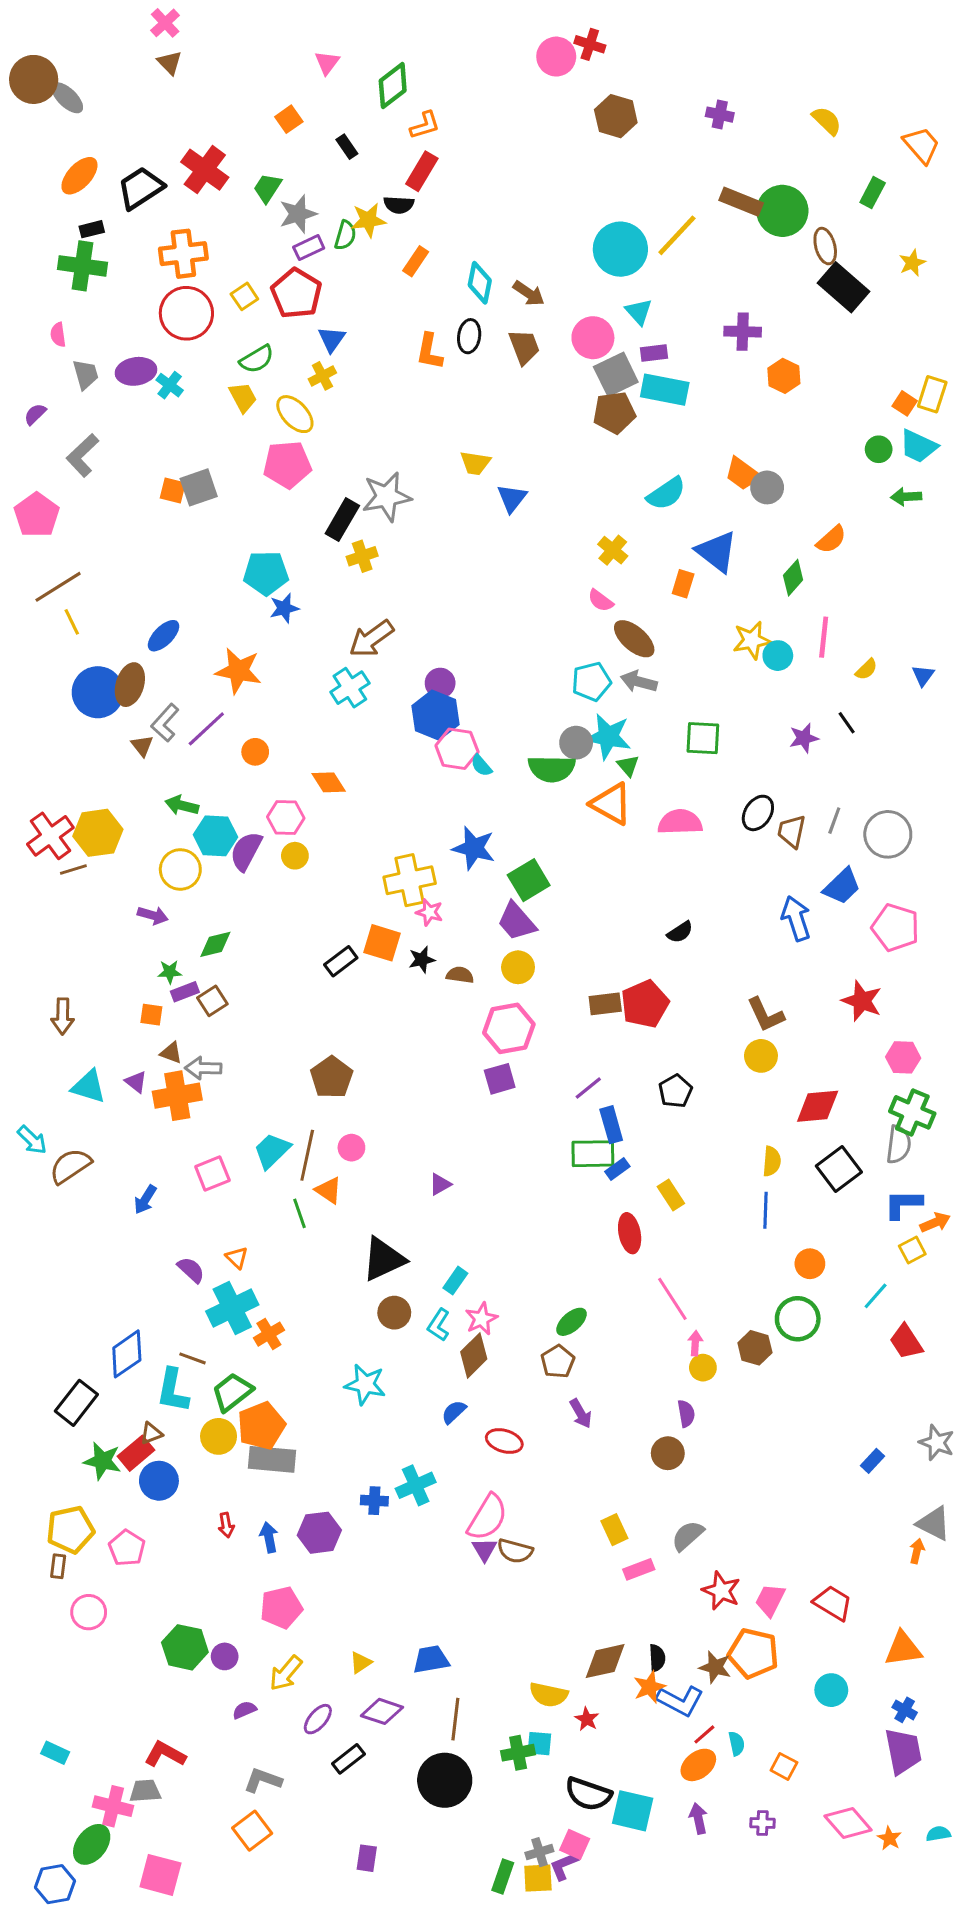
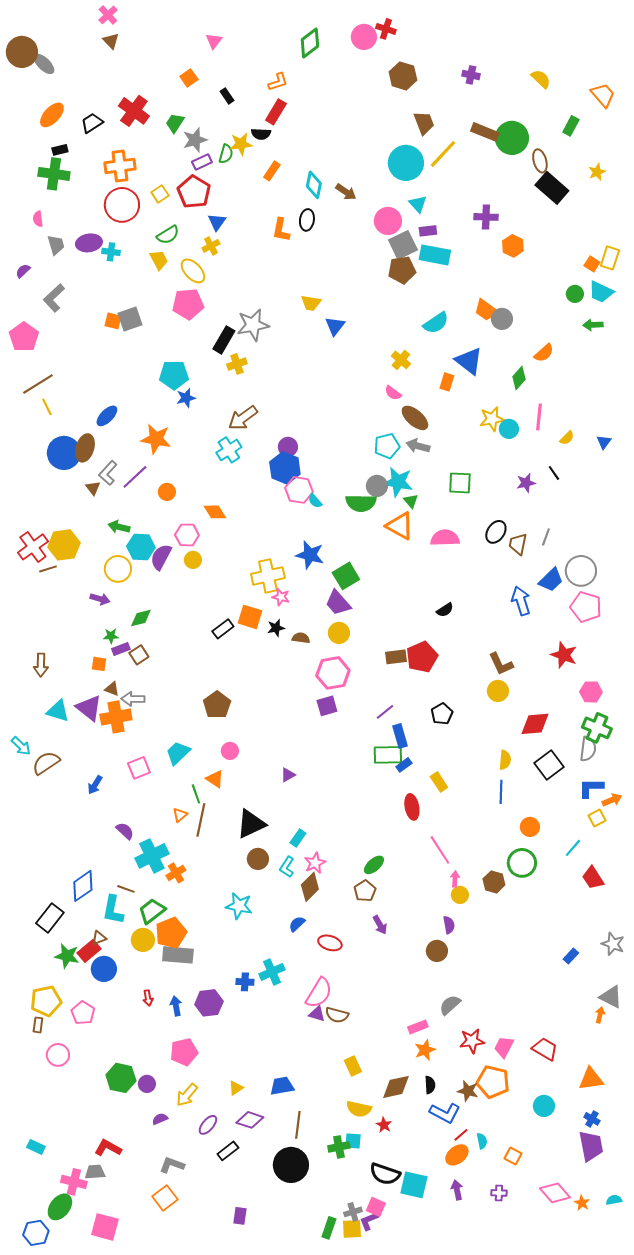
green diamond: (393, 86) -> (310, 43), moved
black trapezoid: (141, 188) -> (92, 123), size x0.7
brown trapezoid: (524, 347) -> (424, 123), moved
cyan cross: (170, 385) -> (111, 252), turned -30
gray circle: (888, 834) -> (581, 571), moved
purple triangle: (136, 1082) -> (89, 708), size x1.8
brown line: (307, 1155) -> (201, 820), moved
orange triangle: (237, 1258) -> (180, 815), moved, turned 35
yellow rectangle: (614, 1530) -> (353, 1066), moved
purple triangle: (484, 1549) -> (317, 1014), turned -42
red star: (721, 1591) -> (472, 1041), turned -30
orange star: (649, 1687) -> (425, 1050), moved

